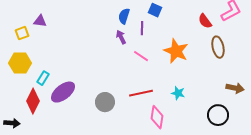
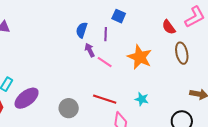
blue semicircle: (124, 16) -> (82, 30), moved
purple arrow: (121, 37) -> (90, 50), moved
red line: (141, 93) -> (105, 99), turned 30

